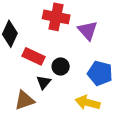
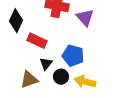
black circle: (61, 66) -> (61, 77), moved
blue pentagon: (100, 73) -> (73, 56), moved

